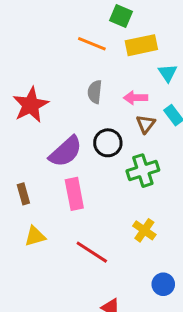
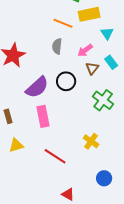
orange line: (92, 44) -> (63, 23), moved
pink arrow: (136, 98) -> (85, 50), turned -35
green cross: (143, 171) -> (103, 100), moved, turned -35

